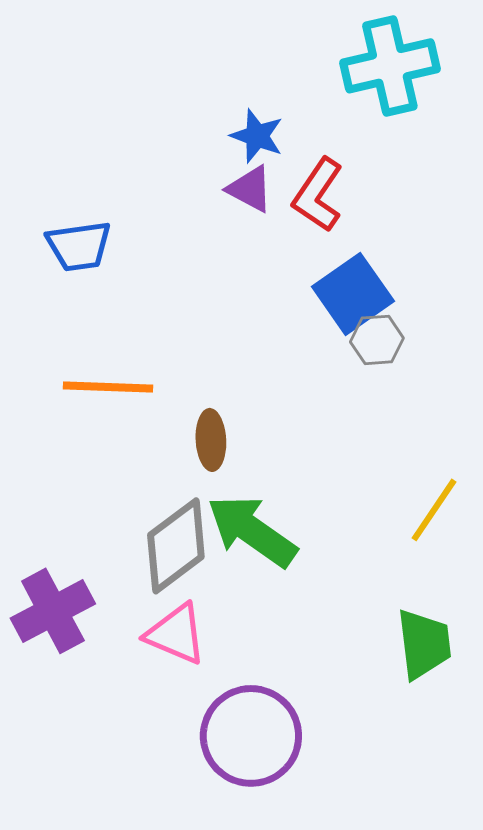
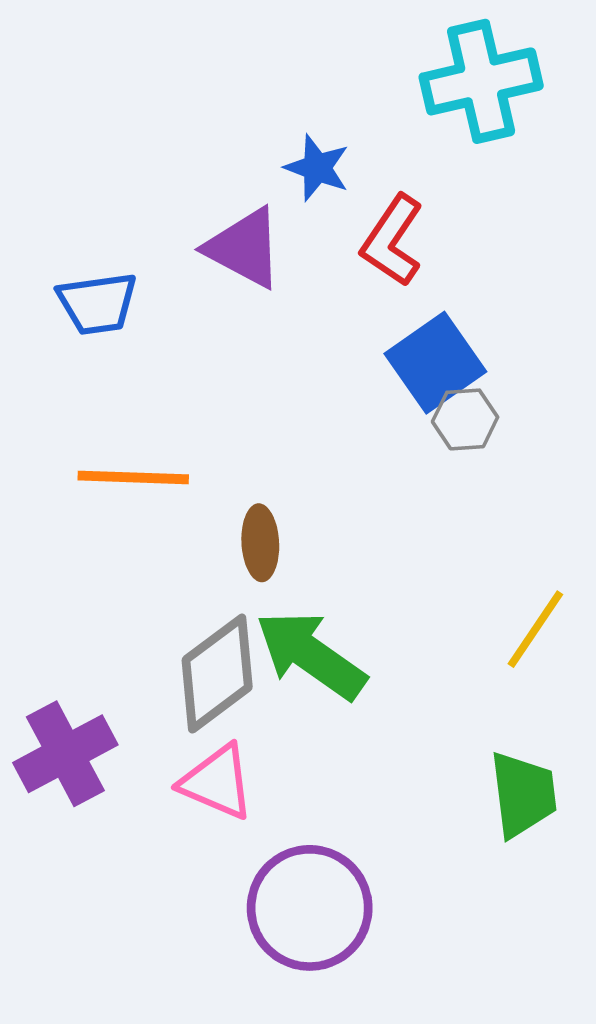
purple triangle: (250, 189) -> (244, 248), moved, size x1.4

